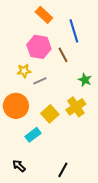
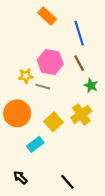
pink hexagon: (39, 47) -> (50, 62), moved
brown line: (63, 55) -> (79, 63), moved
gray line: (40, 81) -> (43, 87), turned 40
black line: (63, 170) -> (67, 182), turned -70

